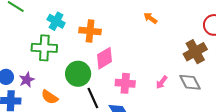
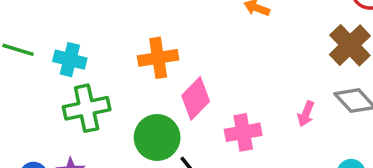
cyan cross: (56, 21) -> (70, 60), moved

